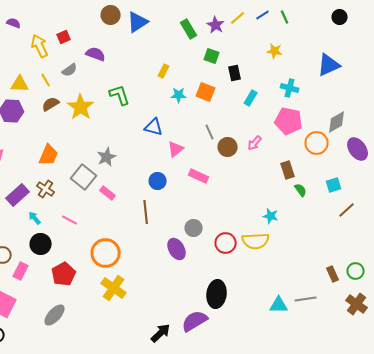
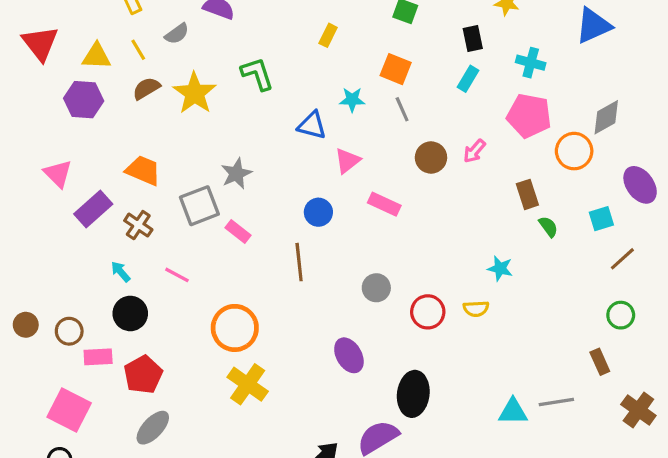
black rectangle: (235, 73) -> (473, 39), moved
cyan star: (179, 95) -> (352, 100), moved
gray line: (210, 132) -> (402, 109), moved
purple ellipse: (358, 149) -> (640, 185), moved
orange trapezoid: (49, 155) -> (143, 170), turned -90
gray square: (84, 177) -> (199, 206), turned 30
purple rectangle: (18, 195) -> (93, 209), moved
yellow semicircle: (256, 241) -> (476, 309), size x0.6
purple ellipse: (177, 249) -> (349, 355), moved
pink rectangle: (21, 271) -> (98, 357), turned 60
green circle: (356, 271) -> (621, 315), moved
red pentagon: (64, 274) -> (143, 375), moved

